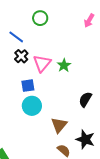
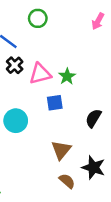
pink triangle: (42, 63) -> (40, 74), turned 36
blue square: (28, 86) -> (55, 103), moved
cyan circle: (32, 106) -> (16, 121), moved

